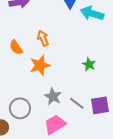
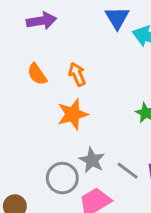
orange semicircle: (16, 47) -> (37, 74), moved
gray circle: (20, 108) -> (62, 178), moved

